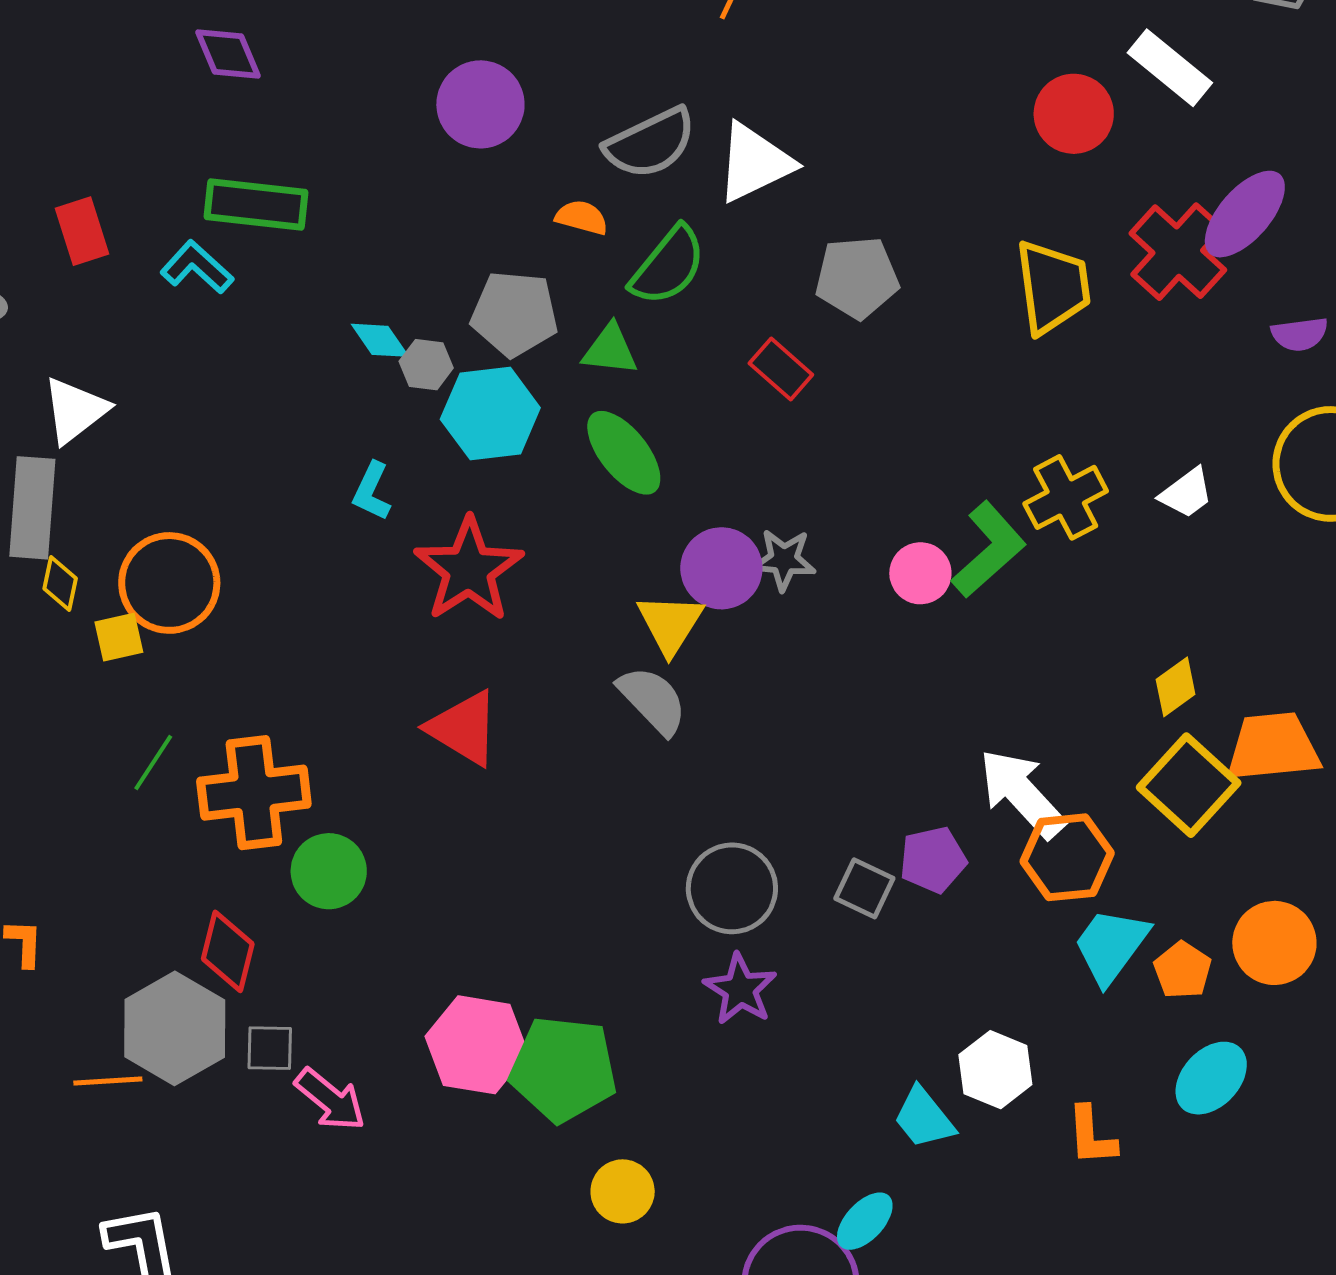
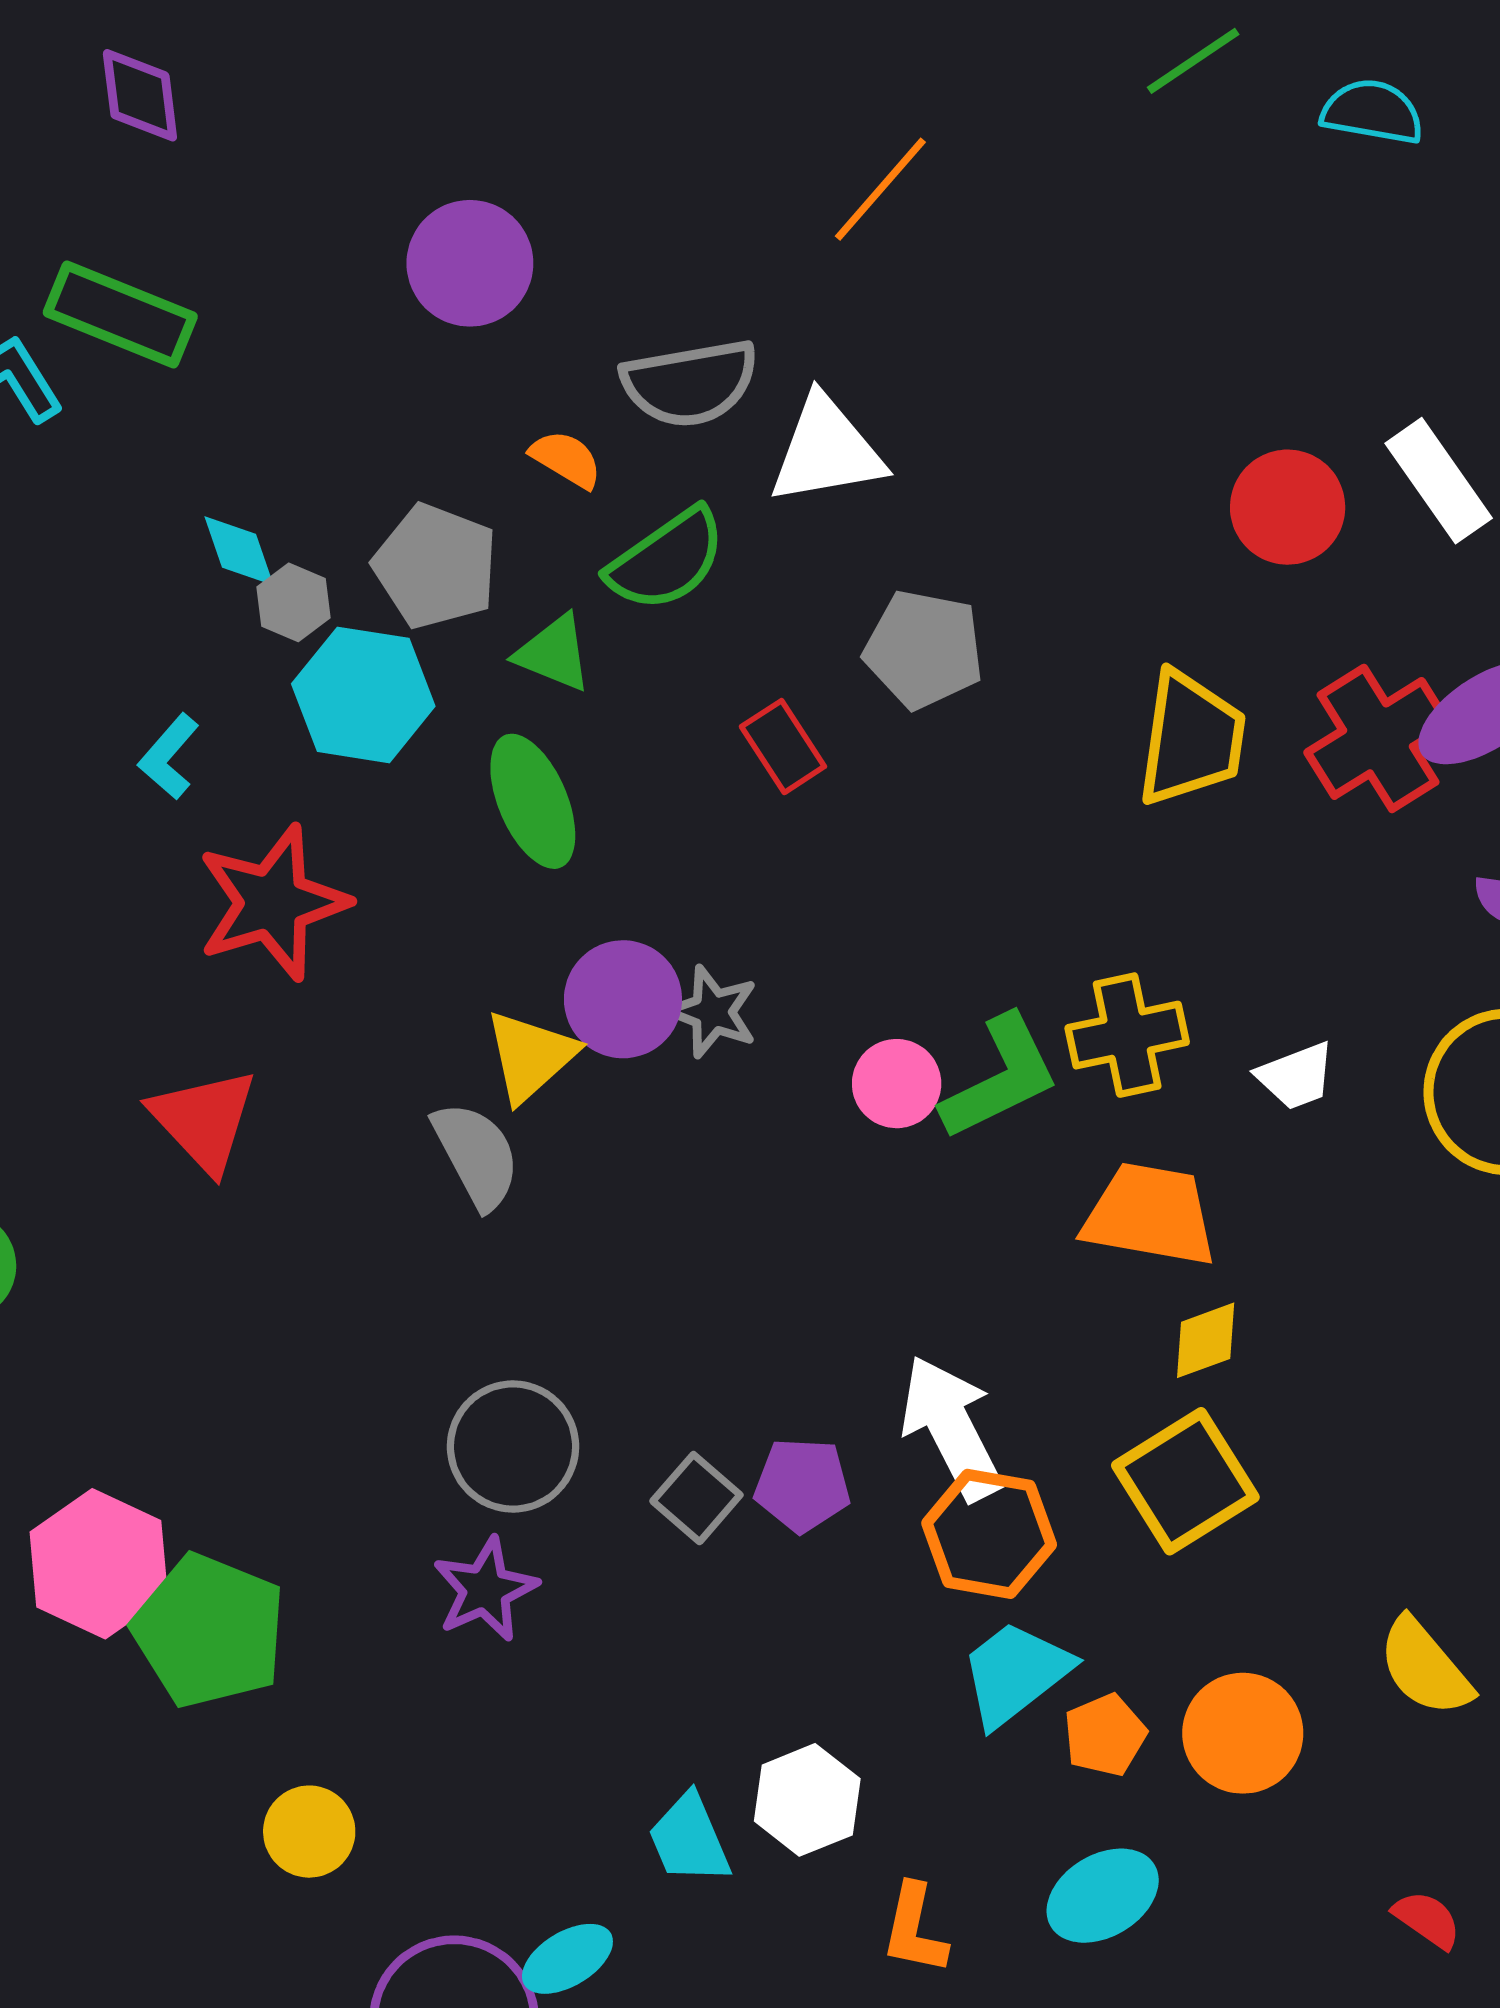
orange trapezoid: (1273, 747) -> (1150, 1215), moved
yellow circle: (623, 1191) -> (309, 1832), moved

